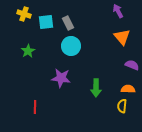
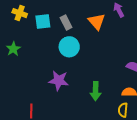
orange triangle: (122, 37) -> (97, 21), moved
green star: (28, 51) -> (13, 49), moved

